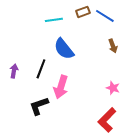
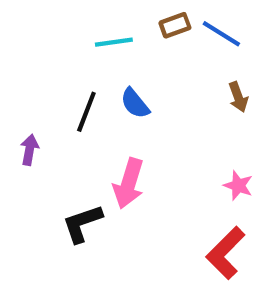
blue semicircle: (64, 49) -> (135, 103), size x0.7
black line: (41, 69) -> (86, 112), moved

